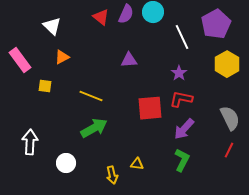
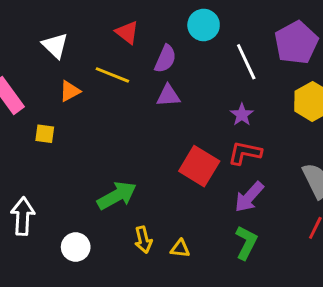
purple semicircle: (126, 14) -> (165, 59), moved
yellow line: (91, 96) -> (112, 75), moved
red square: (150, 108) -> (199, 166), turned 36
yellow arrow: (112, 175) -> (143, 240), moved

